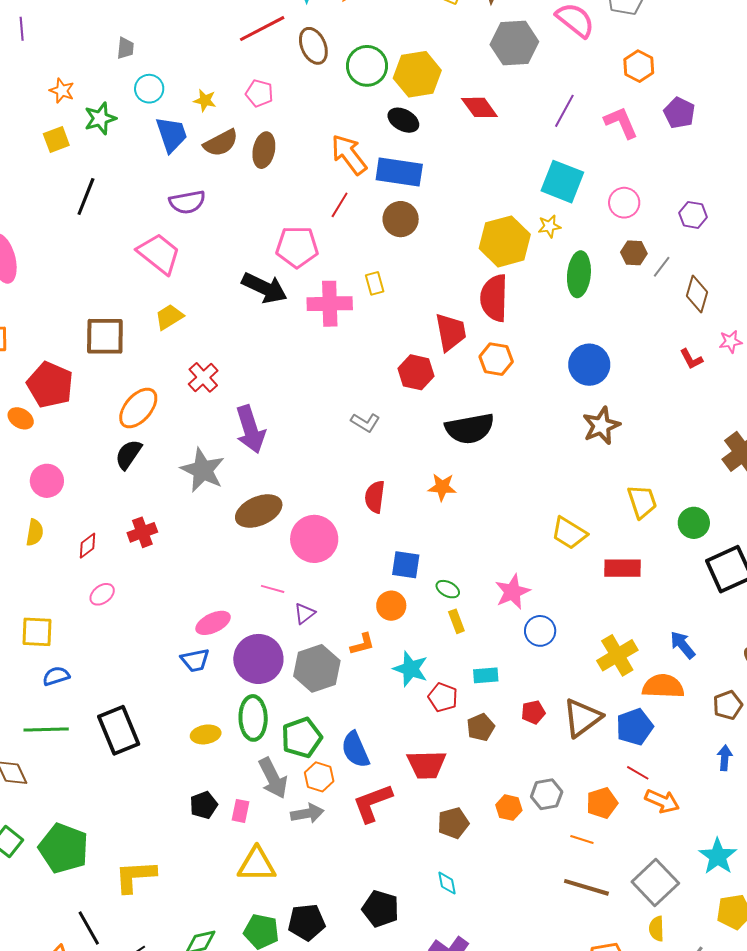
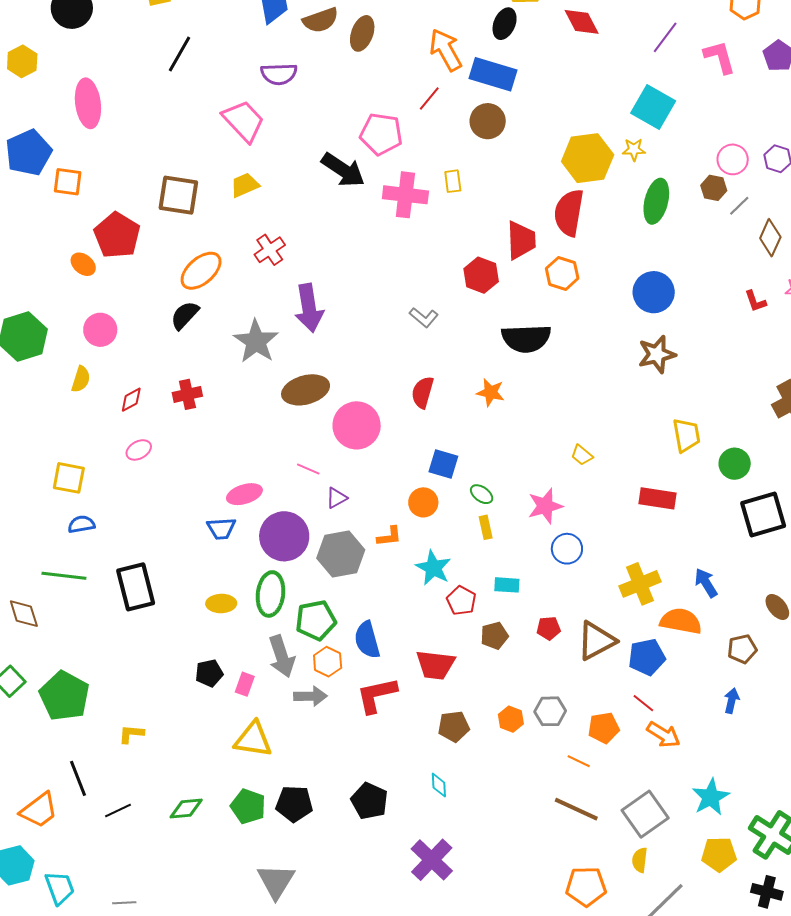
black ellipse: (403, 120) -> (505, 24), turned 76
pink circle: (624, 203) -> (733, 159), moved
yellow trapezoid: (569, 533) -> (582, 455), moved, size x0.6
yellow L-shape: (135, 876) -> (131, 734), size x0.6

